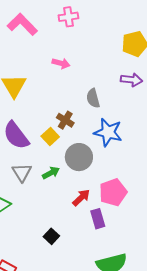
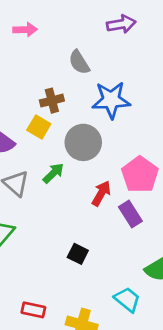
brown cross: (65, 120) -> (52, 101), turned -30

